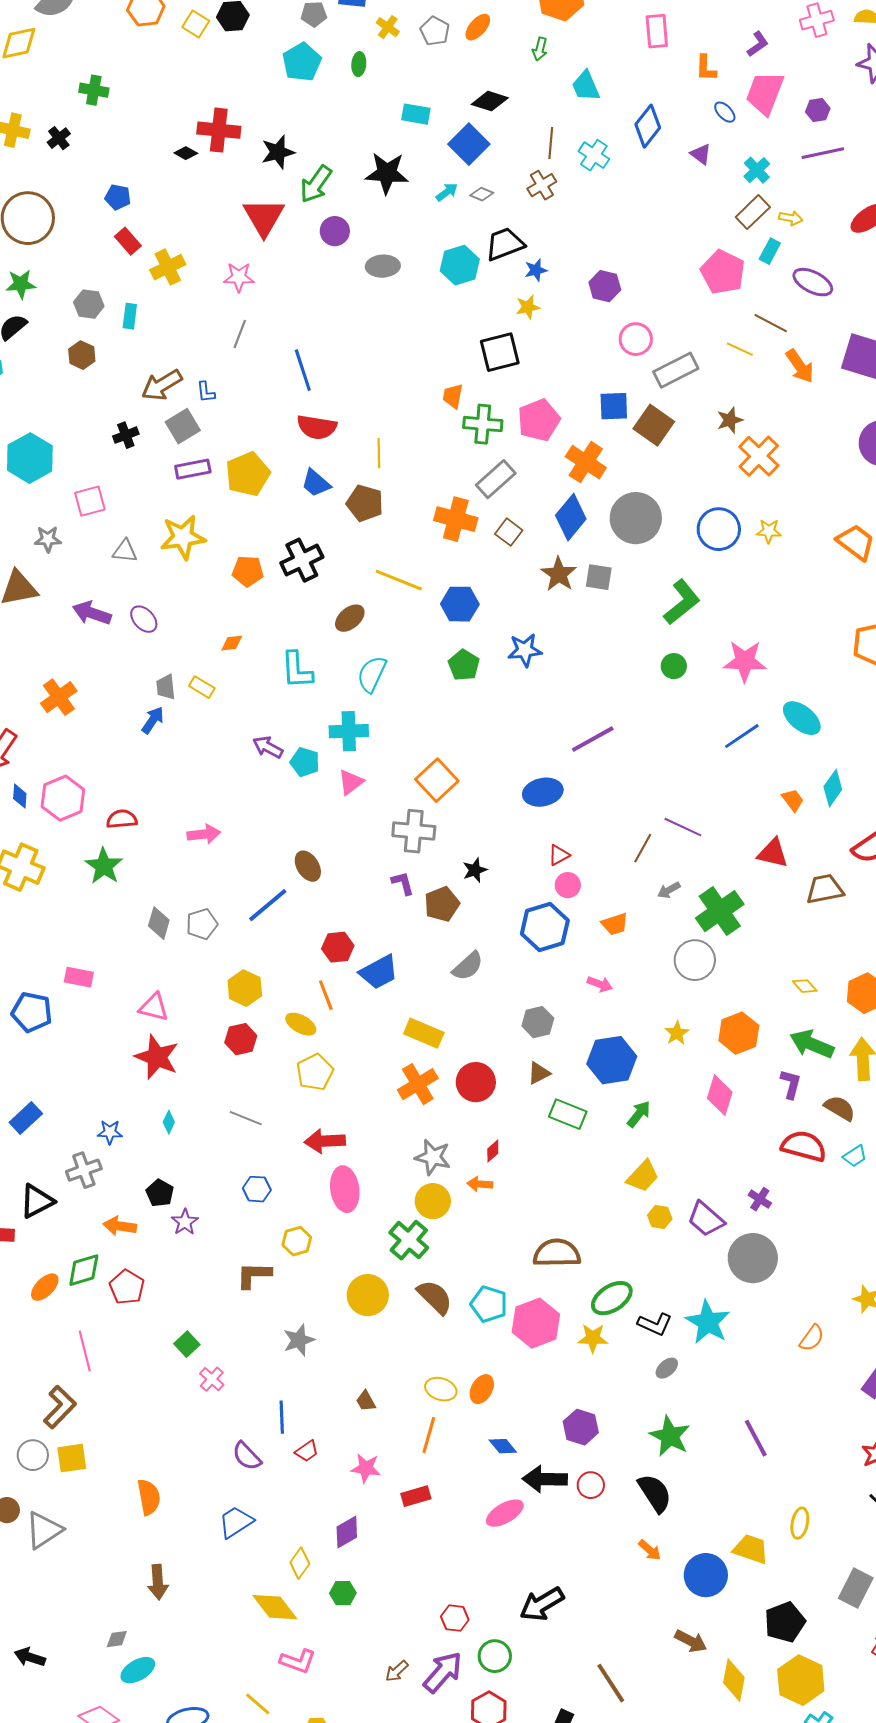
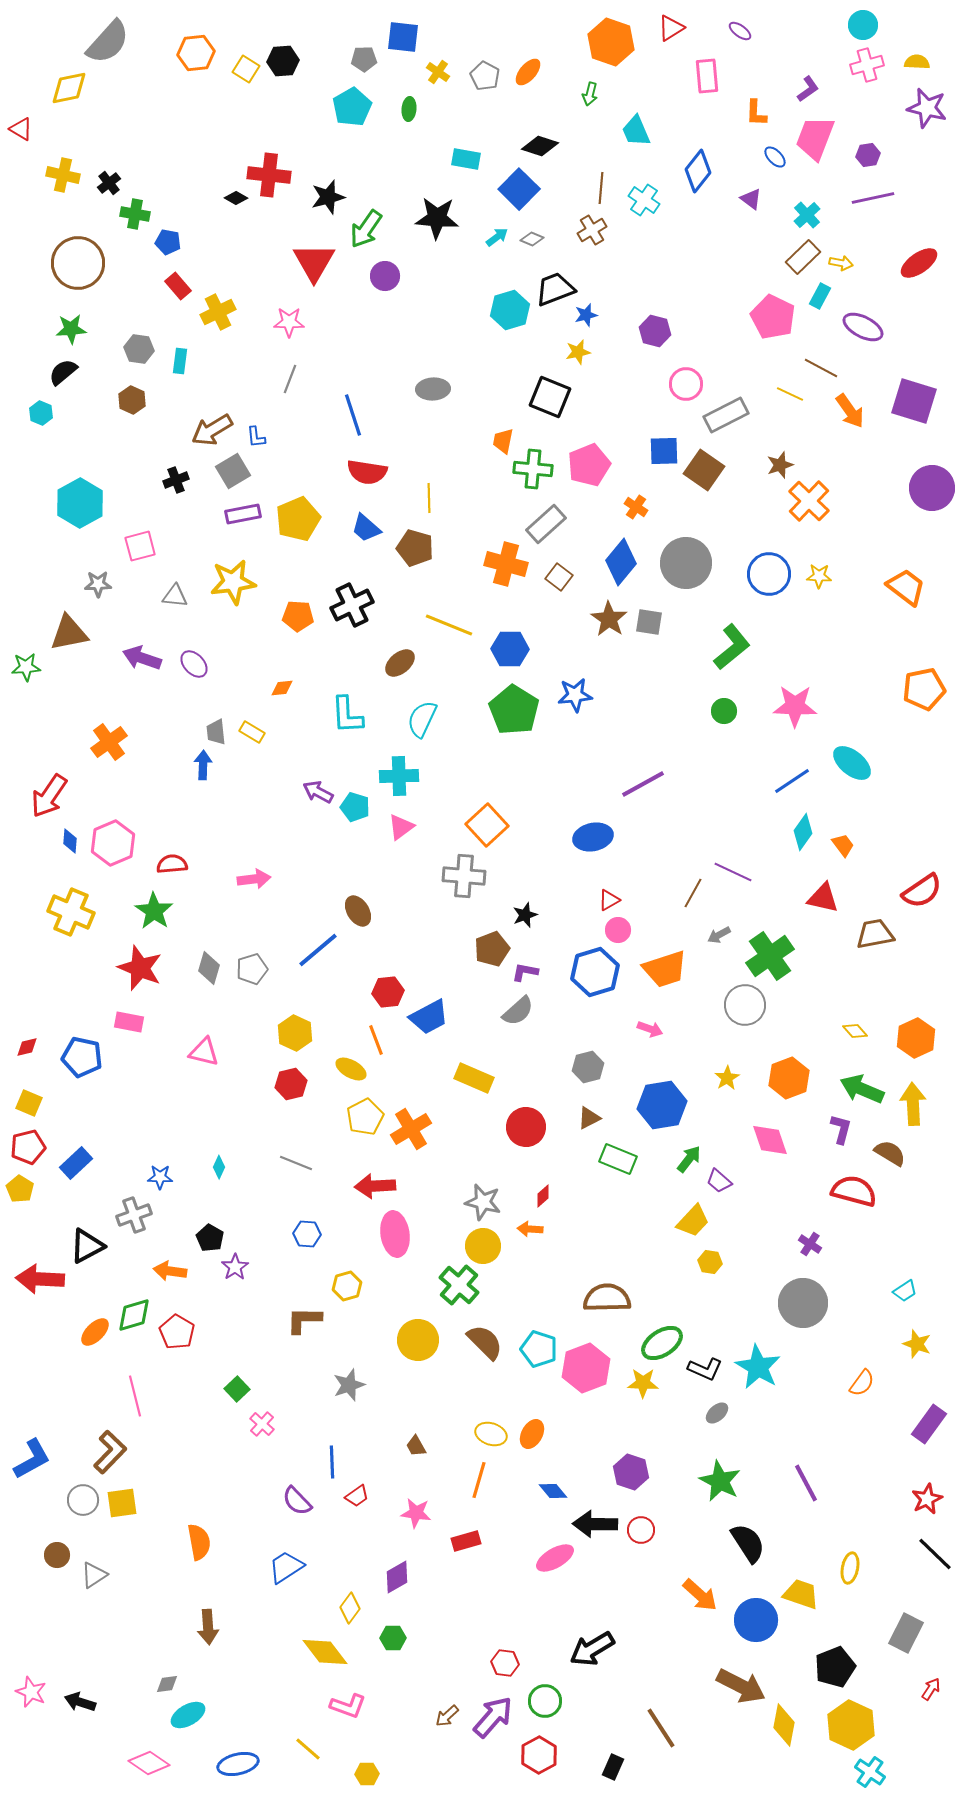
green cross: (94, 90) -> (135, 214), moved
gray ellipse: (383, 266) -> (433, 389), moved
black square: (500, 352) -> (550, 397), turned 36
orange cross: (586, 462) -> (636, 507), size x0.6
green pentagon: (464, 665) -> (514, 710), size x1.6
blue arrow: (153, 720) -> (203, 765), turned -32
cyan diamond: (833, 788) -> (803, 832), moved
purple L-shape: (403, 883) -> (525, 972), moved, turned -64
orange trapezoid: (615, 924) -> (665, 969), size x1.6
red star: (157, 1057) -> (140, 968), moved
orange cross: (418, 1084) -> (411, 1129), moved
pink diamond: (720, 1095) -> (770, 1140), turned -36
cyan trapezoid: (855, 1156) -> (905, 1291), moved
purple trapezoid: (706, 1219) -> (719, 1181), moved, size x0.7
black semicircle: (655, 1493) -> (748, 1543), moved
gray triangle: (44, 1530) -> (94, 1575), size x0.7
orange arrow: (650, 1550) -> (700, 1595), size x1.5
brown arrow: (691, 1641) -> (741, 1686), size x1.5

